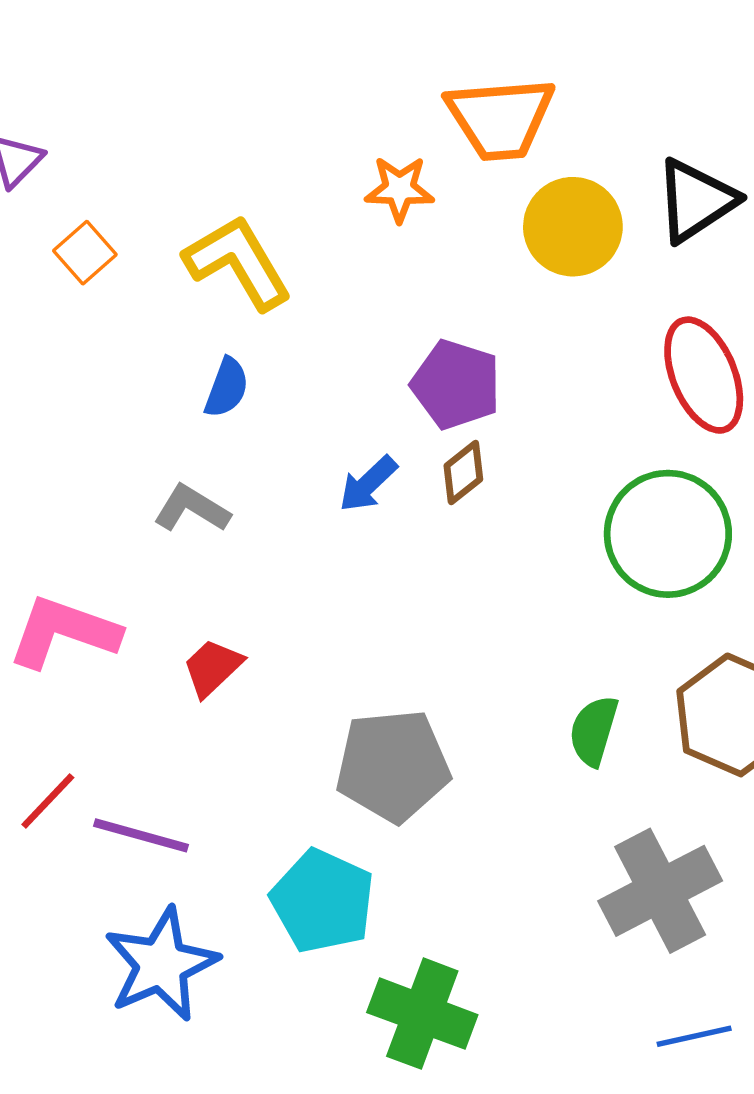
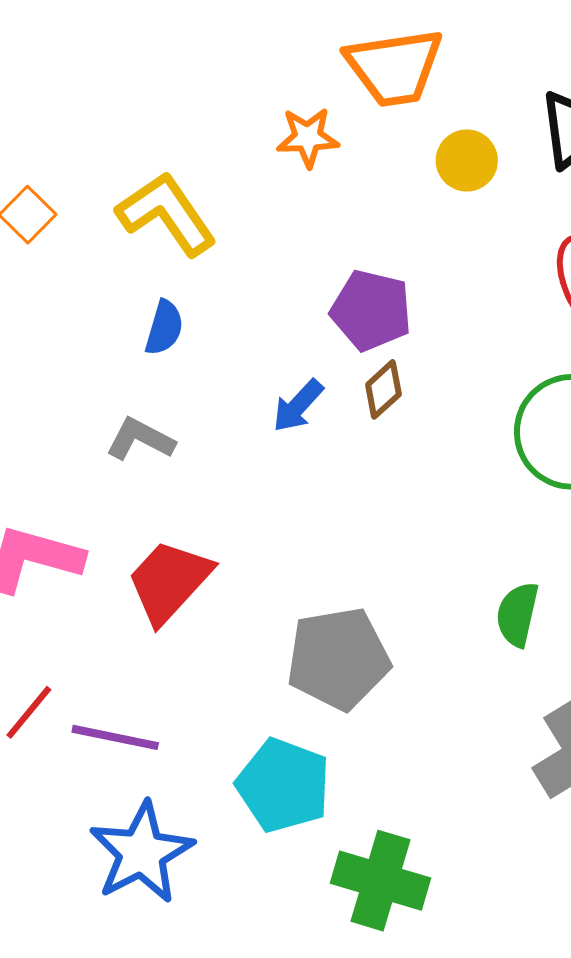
yellow circle: (573, 227) -> (467, 160), size x0.7
red trapezoid: (213, 668) -> (169, 581), size x1.6

